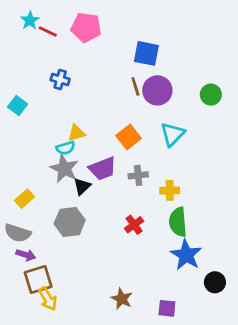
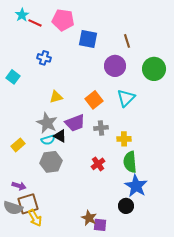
blue square: (146, 53) -> (88, 39), moved
brown line: (135, 86) -> (127, 41), moved
green circle: (211, 95) -> (154, 69), size x1.5
cyan semicircle: (66, 148) -> (48, 140), moved
black triangle: (82, 186) -> (60, 136), turned -48
gray semicircle: (18, 233) -> (13, 208), moved
black circle: (215, 282) -> (126, 206), moved
purple square: (167, 308) -> (100, 225), moved

